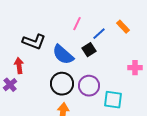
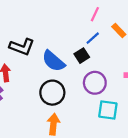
pink line: (77, 24) -> (95, 14), moved
purple circle: (89, 86) -> (95, 83), moved

